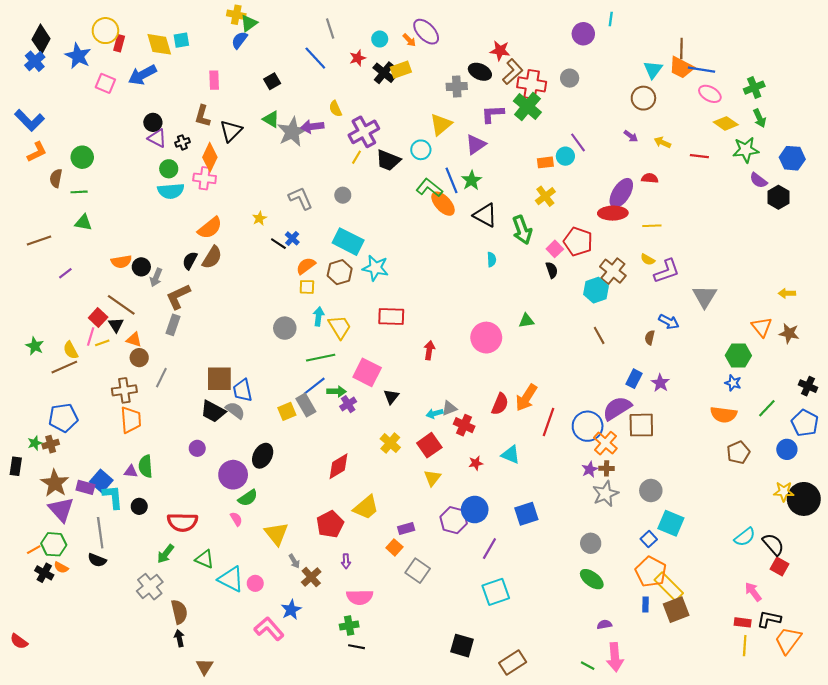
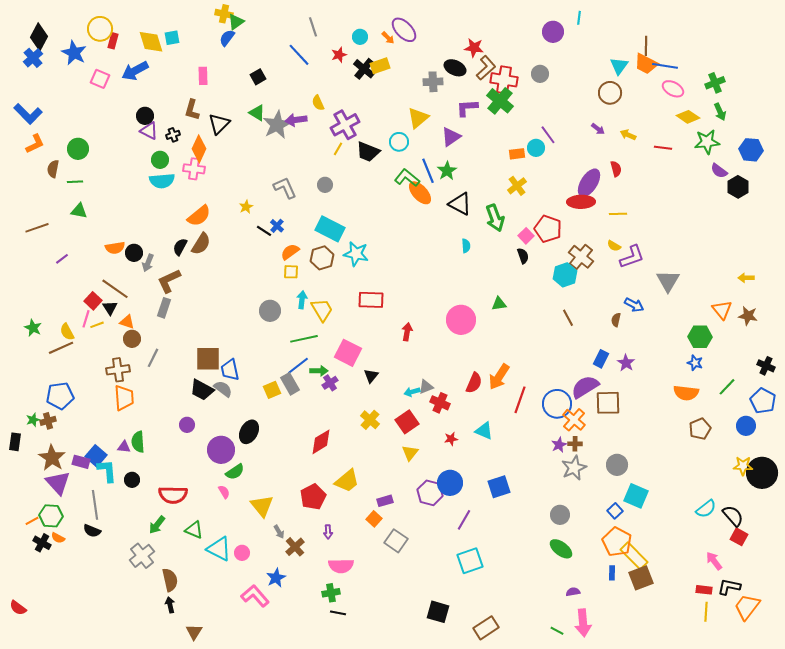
red semicircle: (650, 178) -> (616, 169), turned 70

